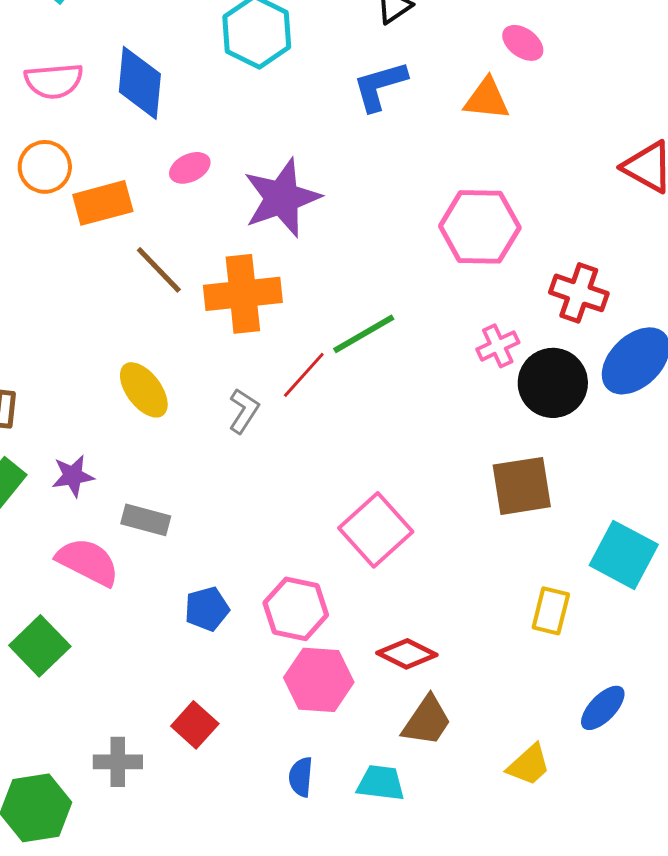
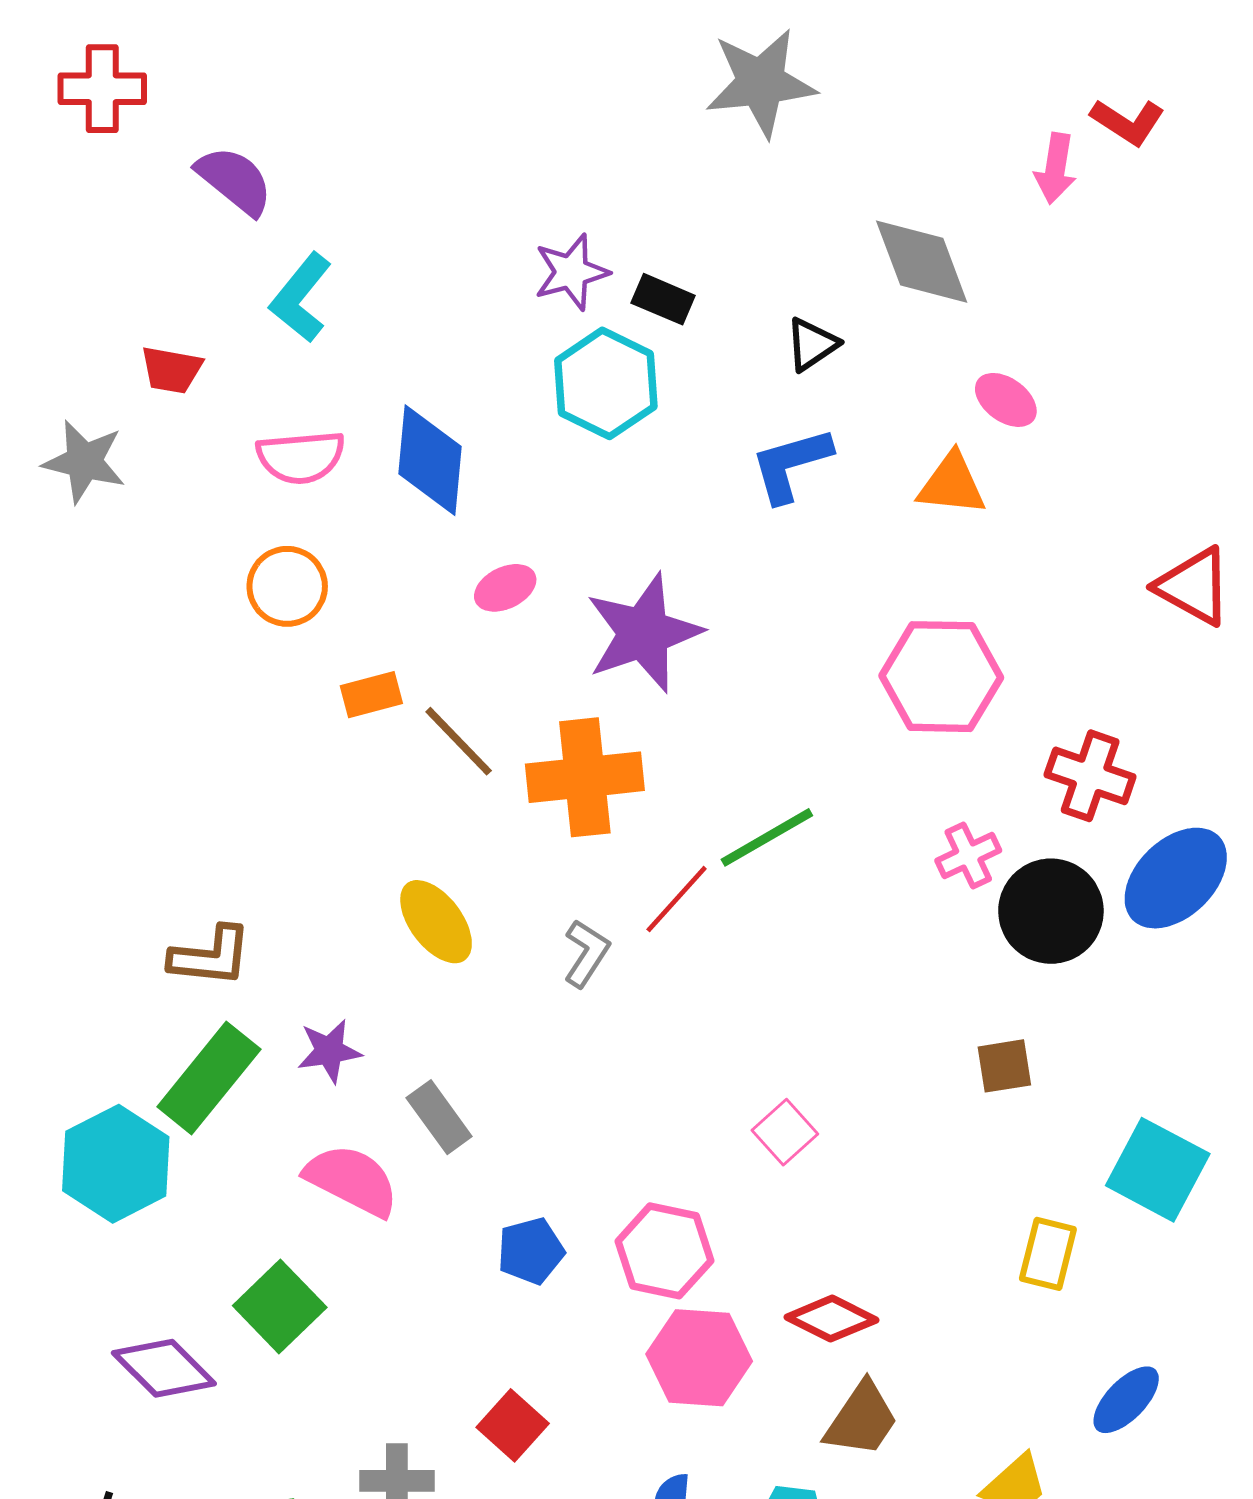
orange rectangle: (103, 203) -> (371, 695), moved, size x0.7
brown square: (522, 486) -> (1004, 1066), size x0.6
gray rectangle: (146, 520) -> (439, 1117), turned 39
pink square: (376, 530) -> (785, 1132), size x0.6

